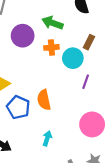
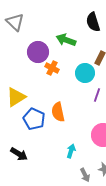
orange cross: (51, 47) -> (52, 68), moved, turned 32
cyan arrow: (47, 138) -> (71, 151), moved

